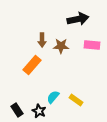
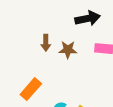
orange rectangle: (32, 65) -> (31, 89), moved

